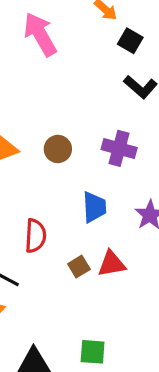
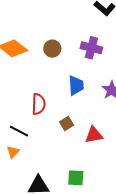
red triangle: (112, 264) -> (94, 135), moved

